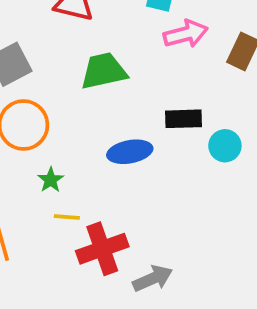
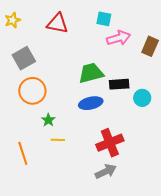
green trapezoid: (104, 71) -> (91, 73), moved
red cross: (102, 249) -> (110, 143), moved

